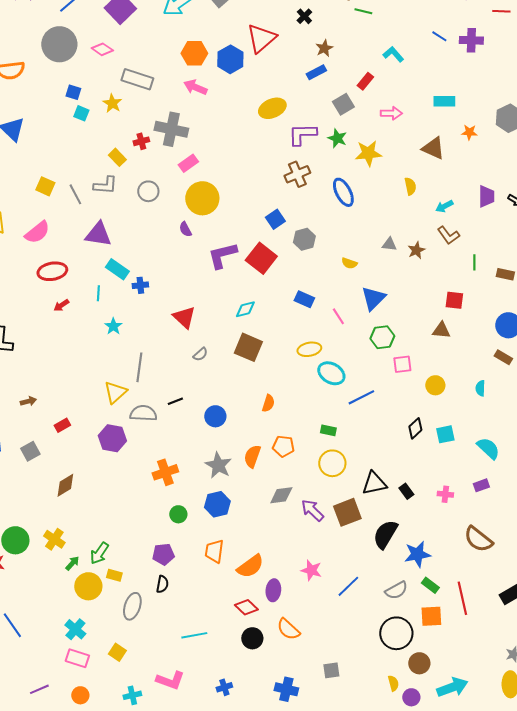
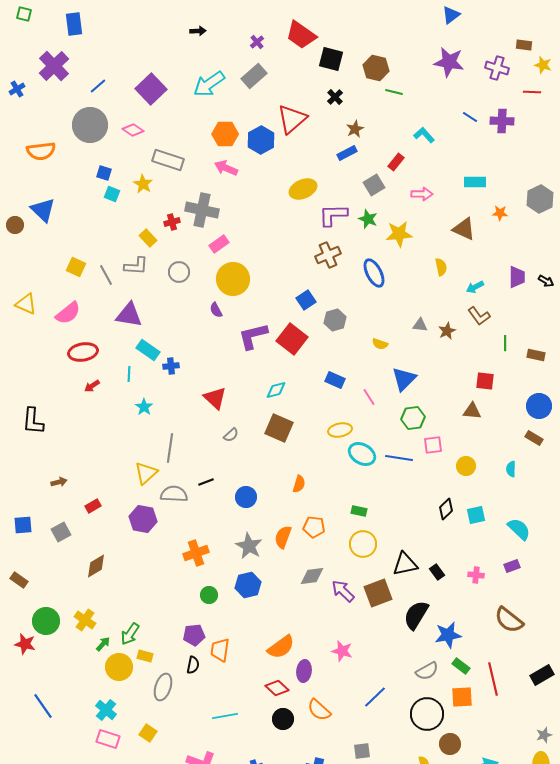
blue line: (361, 397) -> (399, 458), moved, turned 36
orange trapezoid: (214, 551) -> (220, 650), moved
blue line: (348, 586) -> (375, 697), moved

